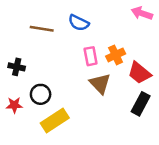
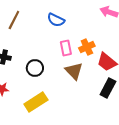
brown line: (42, 29) -> (14, 20), moved, turned -72
black circle: (41, 94) -> (35, 68), moved

